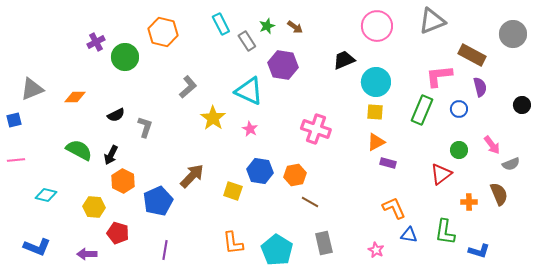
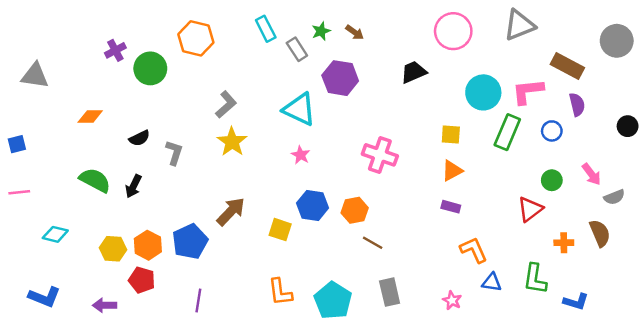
cyan circle: (376, 82) -> (483, 92), moved
gray triangle: (32, 89) -> (35, 76), moved, turned 30
yellow star: (213, 118) -> (232, 142), moved
purple rectangle: (388, 163) -> (451, 207), moved
orange hexagon: (123, 181) -> (148, 245), moved

